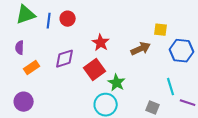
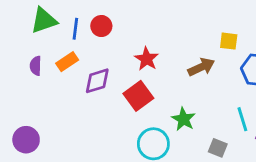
orange rectangle: (32, 68) -> (67, 62), moved
green star: (117, 83) -> (184, 119), moved
purple circle: (24, 102) -> (26, 140), moved

